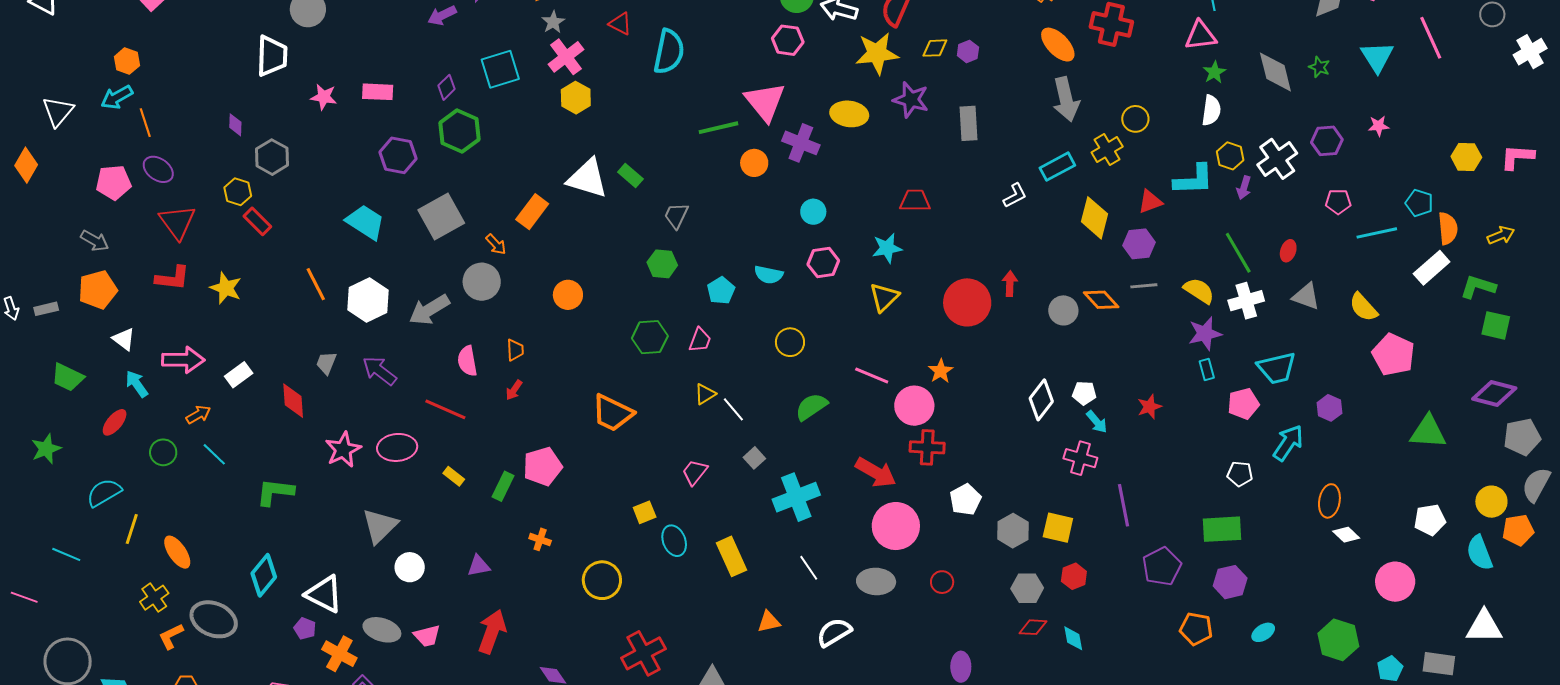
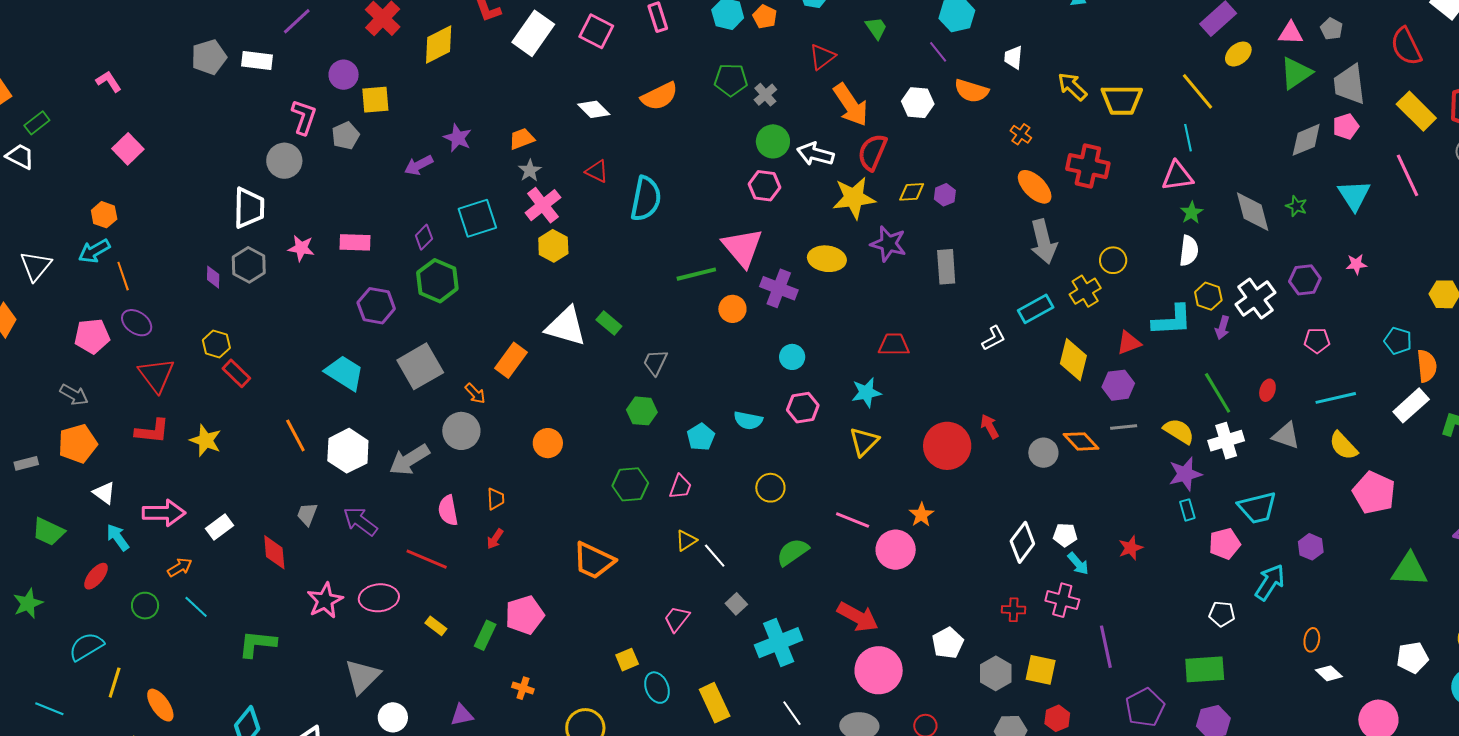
gray hexagon: (272, 157) -> (249, 265), moved
cyan line: (1377, 233) -> (1336, 398), moved
red arrow: (1010, 284) -> (990, 426), turned -30
red cross: (927, 447) -> (1014, 610), moved, size x0.7
orange ellipse: (1329, 501) -> (1312, 640), size x0.7

